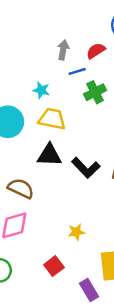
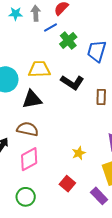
cyan star: (41, 90) -> (16, 14), moved
black triangle: (49, 155) -> (32, 99), moved
black L-shape: (86, 168) -> (72, 82), moved

